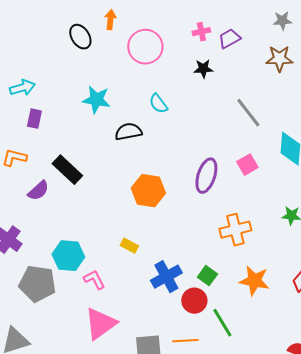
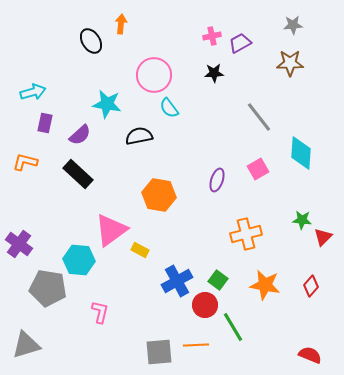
pink circle: (145, 47) -> (154, 75), moved
purple ellipse: (206, 176) -> (217, 180), size x0.7
purple semicircle: (38, 191) -> (80, 135), moved
pink L-shape: (94, 280) -> (100, 312), moved, turned 40
pink triangle: (100, 324) -> (111, 230), moved

